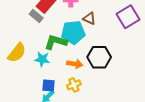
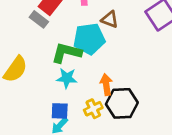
black hexagon: (99, 57) -> (122, 103), moved
cyan star: (42, 59) -> (67, 78), moved
orange arrow: (75, 64) -> (106, 85), moved, turned -105

